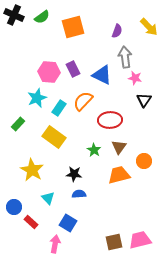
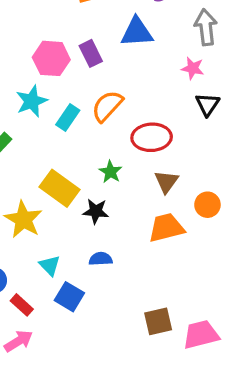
gray arrow: (125, 57) -> (206, 27), moved
blue triangle: (102, 75) -> (137, 32), moved, turned -30
yellow rectangle: (54, 137) -> (60, 188), moved
green star: (94, 150) -> (110, 172), moved
black star: (74, 174) -> (96, 211), moved
blue square: (68, 223) -> (69, 297), moved
brown square: (114, 242) -> (158, 321), moved
pink arrow: (55, 244) -> (18, 341), moved, turned 48

